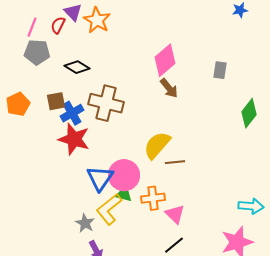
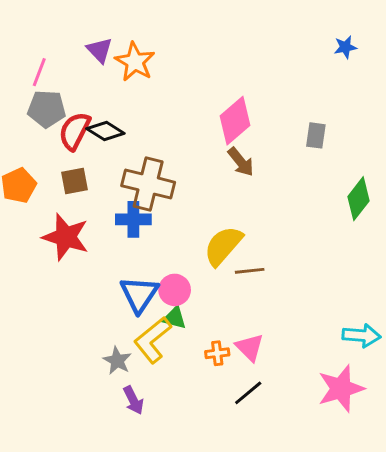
red semicircle: (58, 25) -> (75, 131), moved, size x1.5
blue cross: (72, 113) -> (133, 219), moved, turned 30
red star: (74, 139) -> (66, 237), moved
pink circle: (124, 175) -> (175, 290), size x0.7
orange cross: (153, 198) -> (217, 353), moved, size x0.7

